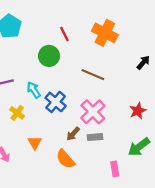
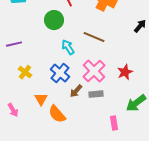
cyan arrow: (34, 90) -> (68, 47), moved
blue cross: (56, 102) -> (60, 73), moved
red star: (138, 111) -> (125, 72), moved
orange semicircle: (65, 159) -> (57, 114), moved

